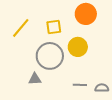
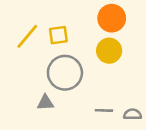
yellow square: (54, 27) -> (58, 35), moved
yellow circle: (78, 47) -> (109, 51), moved

